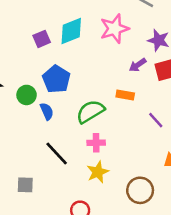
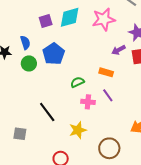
blue semicircle: (47, 111) -> (25, 43), moved
green semicircle: (90, 112) -> (77, 82), size x0.6
purple line: (156, 120) -> (108, 95), moved
pink cross: (96, 143) -> (88, 102), moved

